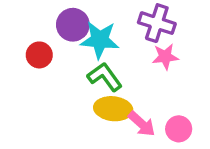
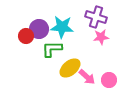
purple circle: (73, 25) -> (39, 29), moved
green L-shape: (105, 77) -> (52, 49), moved, turned -55
yellow ellipse: (113, 109) -> (70, 68), turned -45

